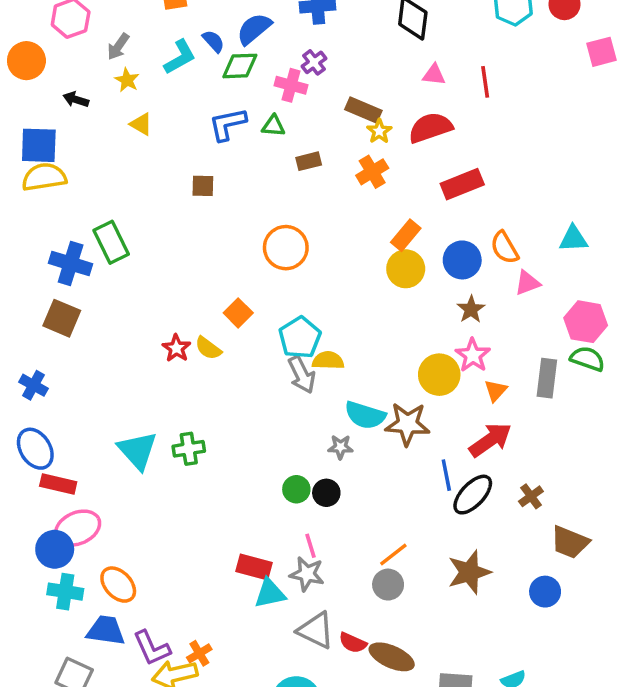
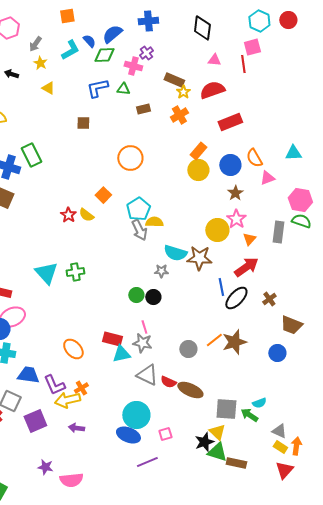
pink square: (602, 52) -> (252, 47), moved
orange line: (393, 555) -> (214, 340), moved
orange ellipse: (118, 585) -> (73, 349), moved

